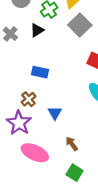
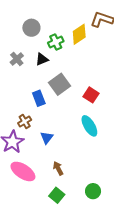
gray square: (80, 25) -> (60, 84), moved
blue rectangle: (40, 72) -> (39, 98), turned 49

